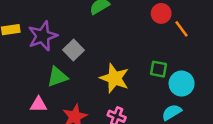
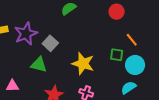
orange line: (181, 29) -> (132, 40), moved
green triangle: (57, 77) -> (39, 65), turned 36
pink triangle: (38, 104) -> (12, 86), moved

